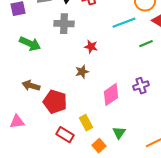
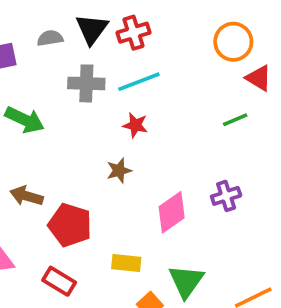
cyan line: (124, 23) -> (139, 82), moved
yellow rectangle: (86, 123) -> (126, 263), turned -56
green triangle: (119, 133) -> (186, 281), size x1.5
red rectangle: (65, 135) -> (59, 281), moved

